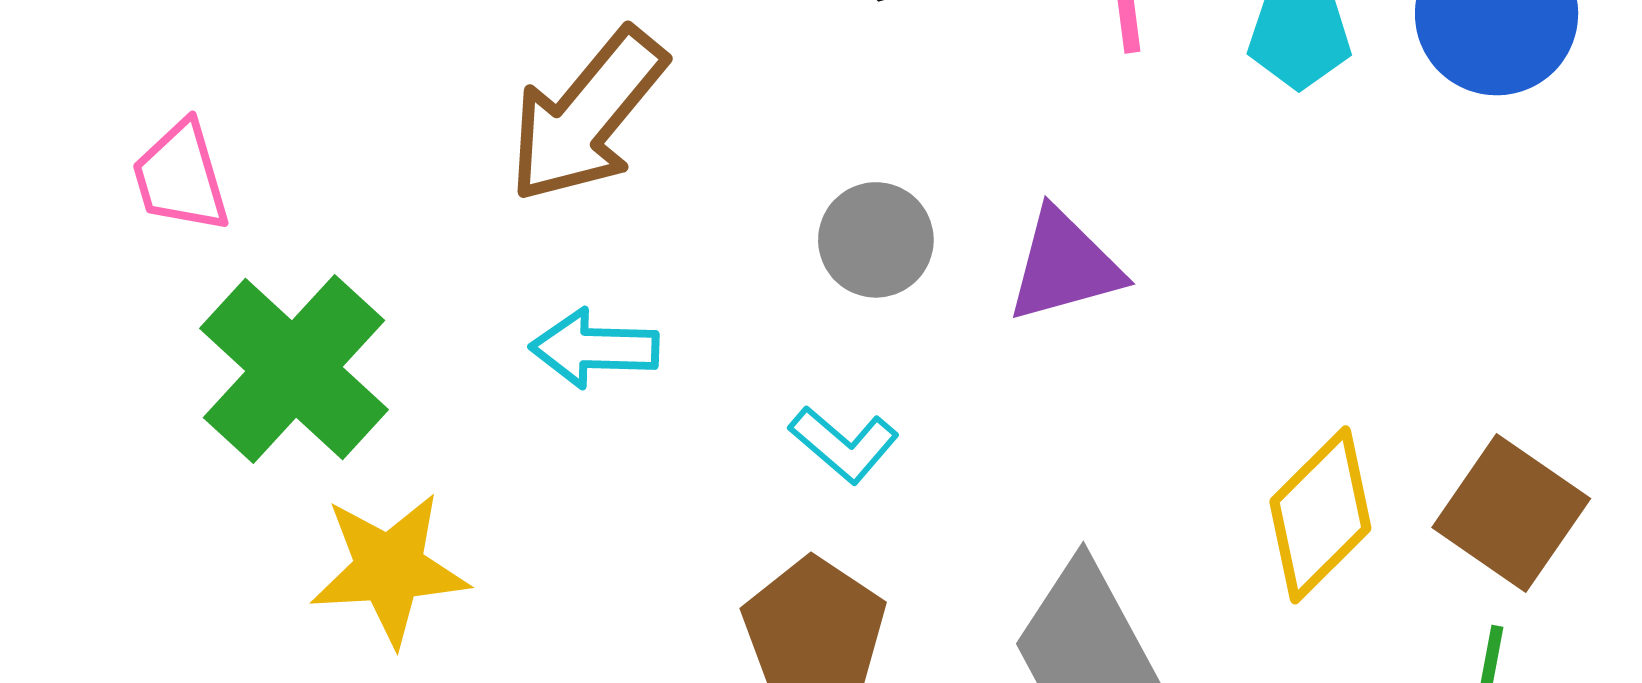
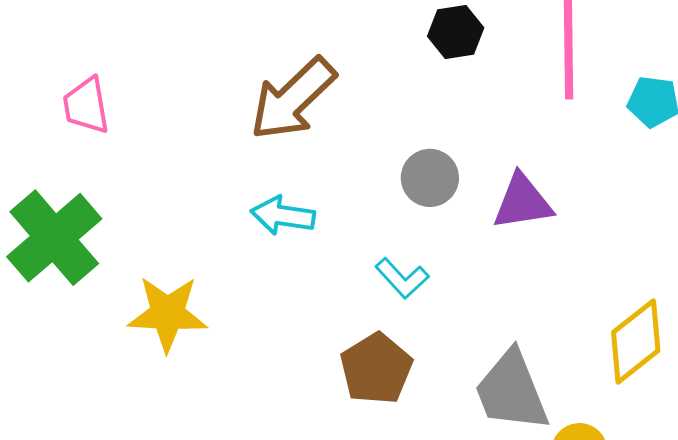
green cross: (294, 369) -> (54, 238), moved

